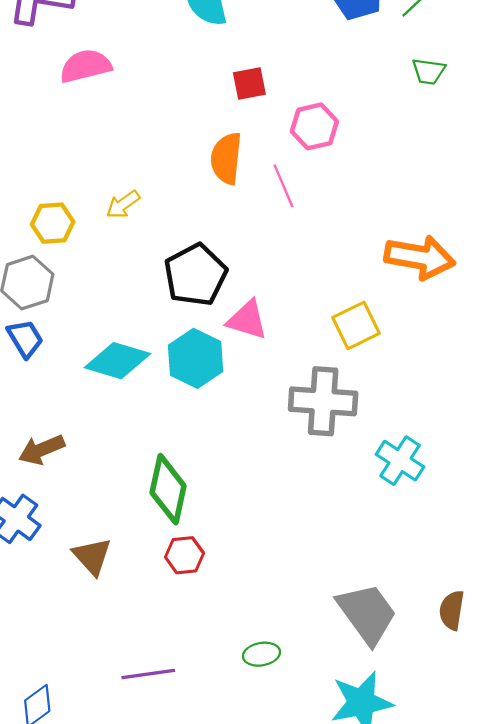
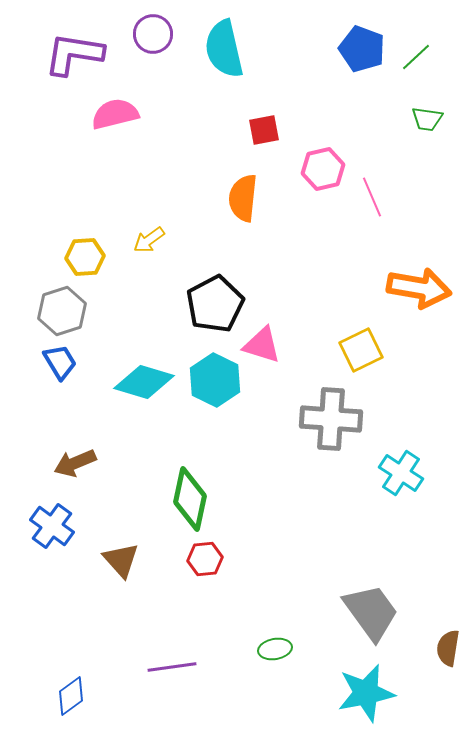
pink line: (283, 186) -> (372, 197), moved
brown semicircle: (452, 610) -> (448, 648), moved

